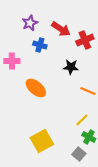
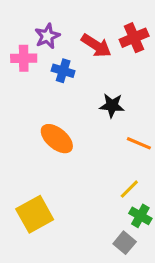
red cross: (85, 40) -> (134, 38), moved
pink cross: (12, 61) -> (24, 58), moved
yellow square: (42, 141) -> (35, 214), moved

